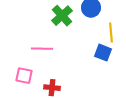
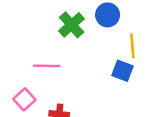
pink square: (24, 76) -> (24, 99), turned 36

